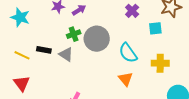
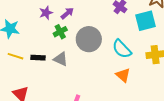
cyan square: (155, 28) -> (146, 21), size x1.5
green cross: (74, 34) -> (60, 32), moved
yellow line: (22, 55) -> (16, 56), moved

